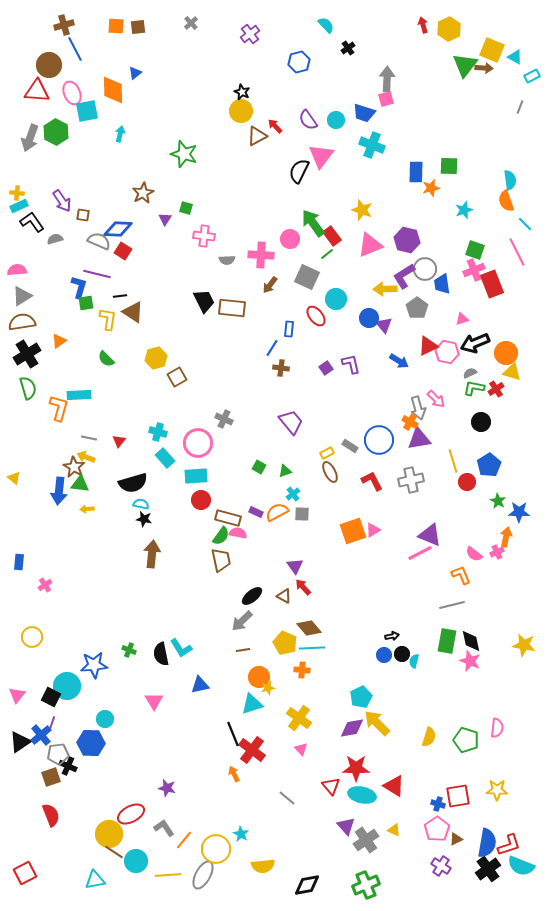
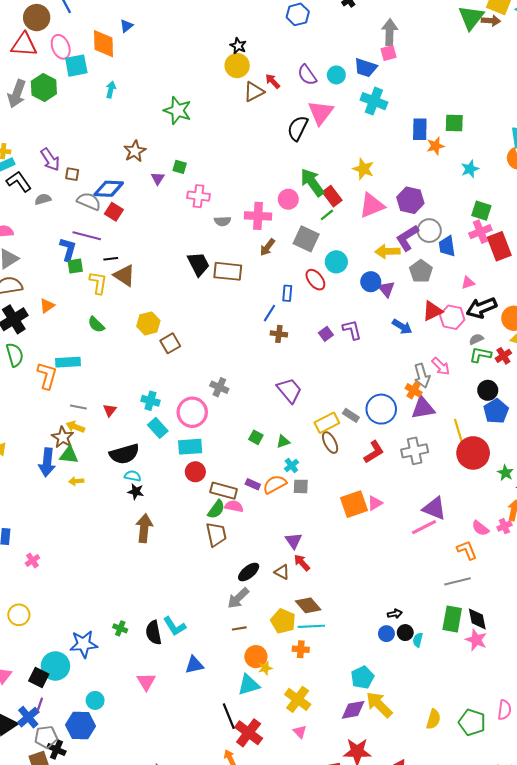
yellow rectangle: (327, 453) -> (327, 423), size x1.6
blue pentagon: (489, 465) -> (496, 411), moved
red L-shape: (372, 481) -> (374, 452), turned 85
red circle: (467, 482) -> (473, 453), size x1.8

